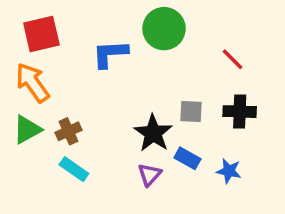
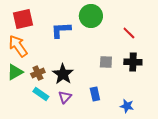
black star: (153, 133) -> (63, 74), moved
blue rectangle: (187, 158) -> (95, 94), moved, turned 48
blue star: (229, 171) -> (127, 106), moved
purple triangle: (150, 175) -> (65, 97), moved

